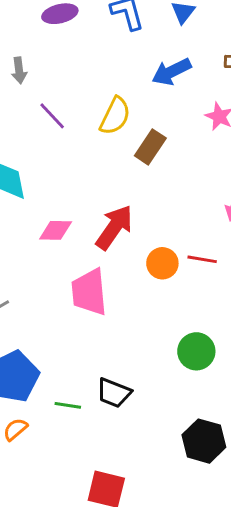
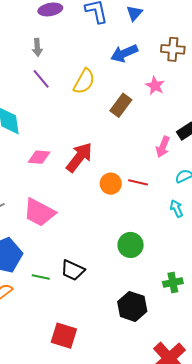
gray arrow: (19, 70) -> (37, 47), moved
brown rectangle: (150, 147) -> (121, 105), moved
pink trapezoid: (89, 292) -> (39, 212), moved, turned -60

